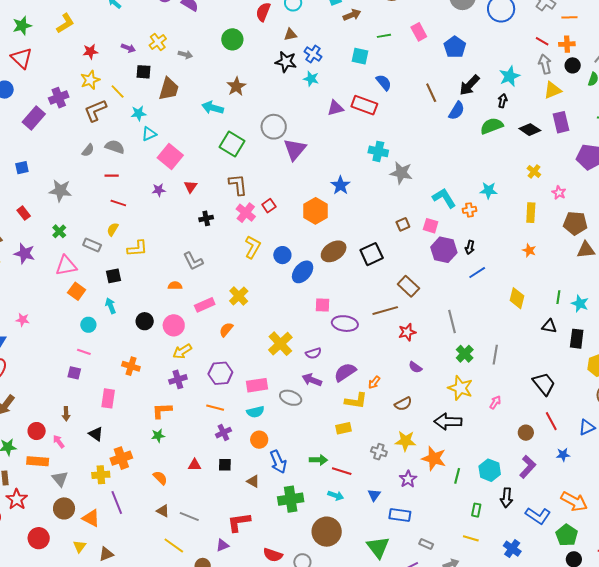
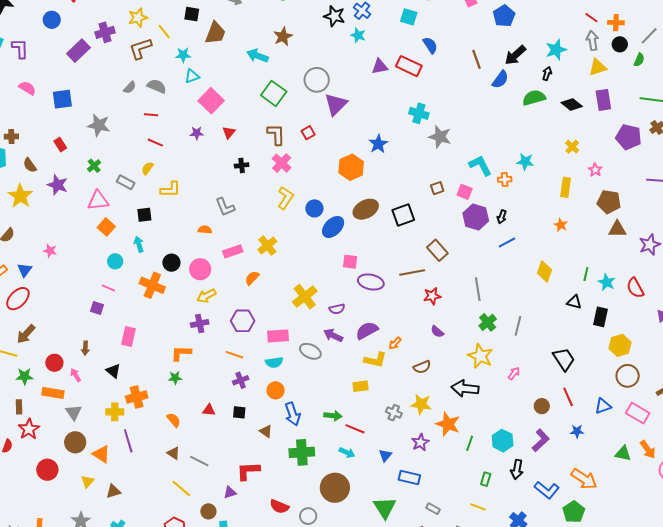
blue square: (22, 168) -> (62, 99), size x1.5
red square: (269, 206) -> (308, 133), moved
orange cross: (131, 366) -> (152, 285), moved, size x1.4

